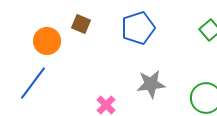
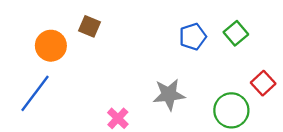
blue pentagon: (138, 28) -> (193, 37), moved, size x0.7

